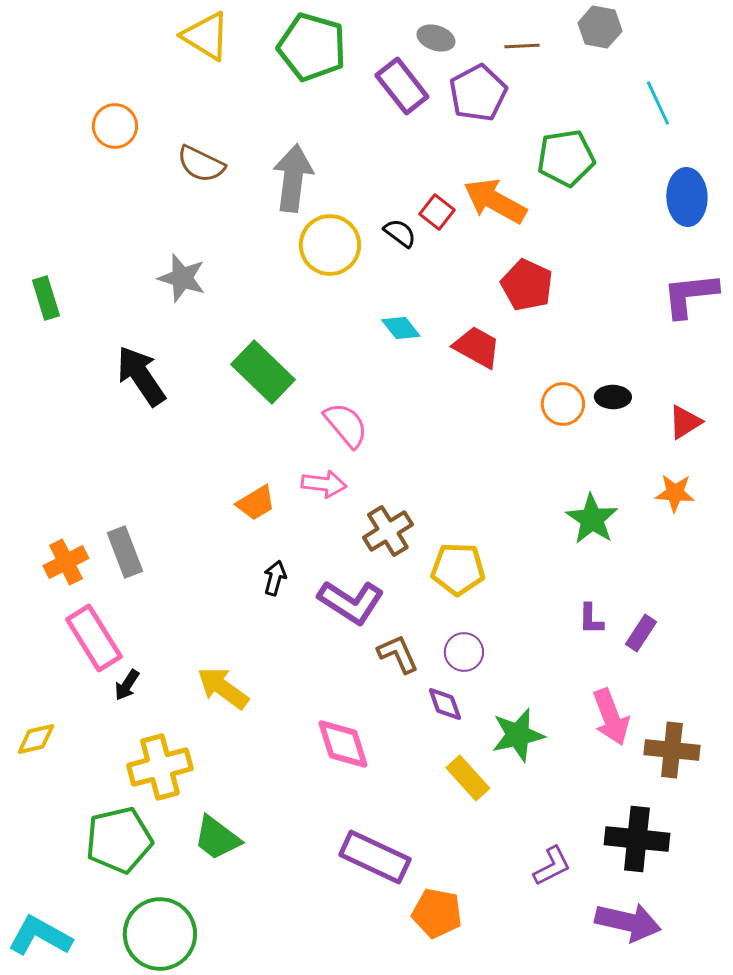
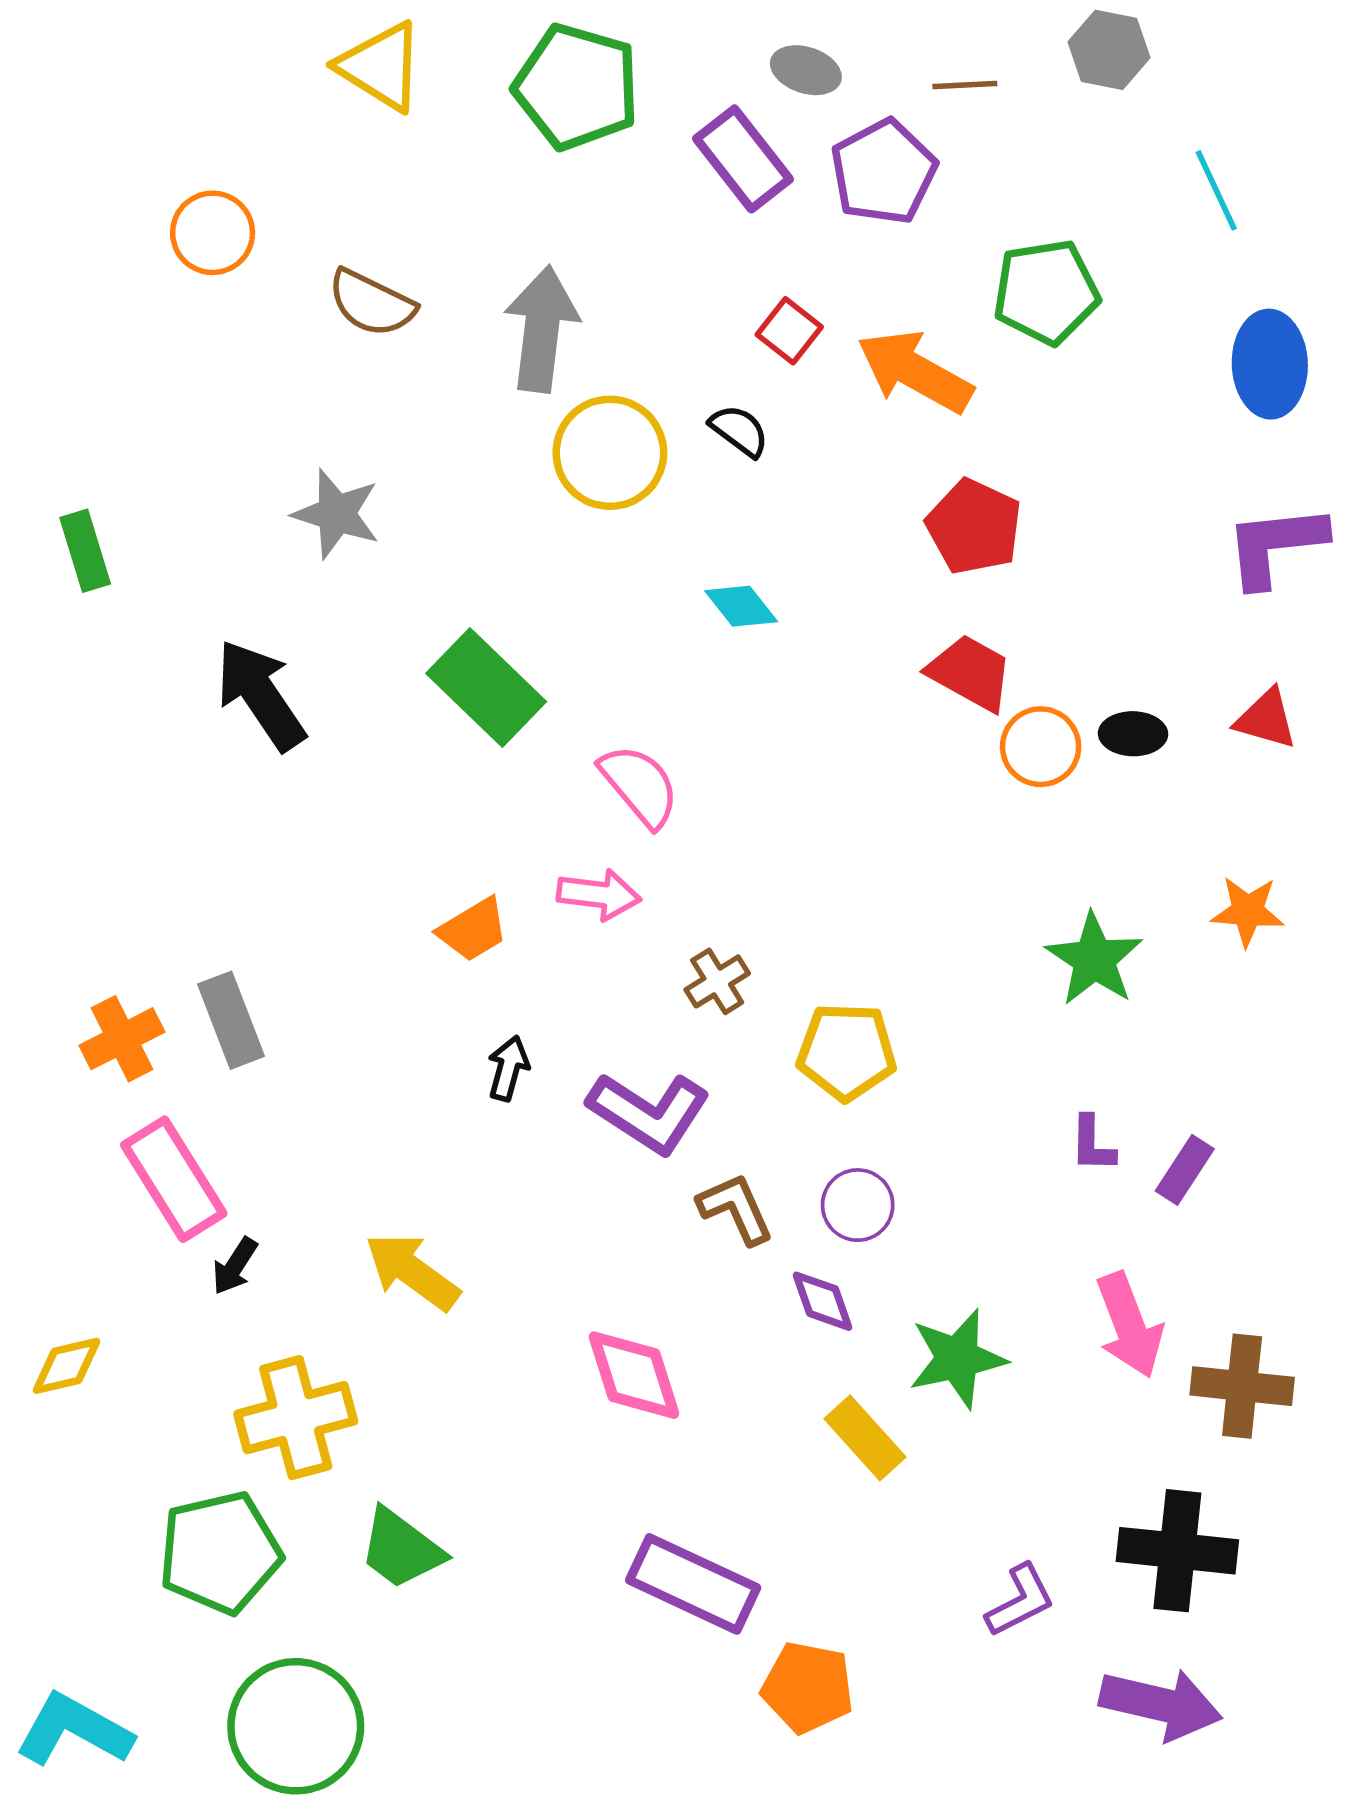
red square: (437, 212) -> (789, 331), moved
red trapezoid: (477, 347) -> (970, 673), moved
red triangle: (685, 422) -> (1266, 719), moved, turned 48
brown cross: (388, 531) -> (717, 981), size x0.7

